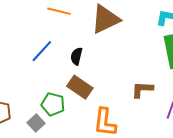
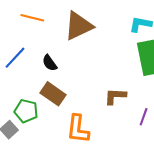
black semicircle: (76, 56) -> (50, 63), turned -48

